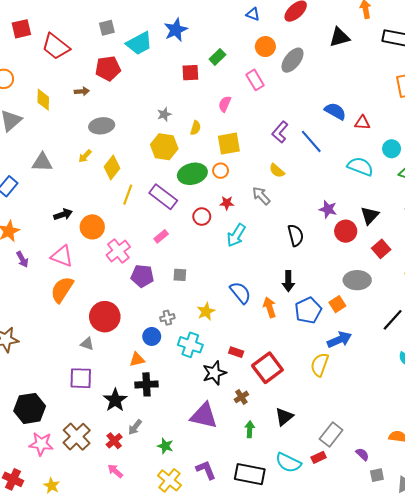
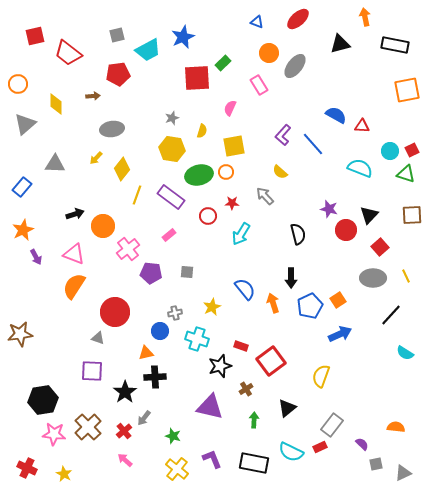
red square: (190, 73) -> (197, 78), size x1.6
gray ellipse: (357, 280) -> (373, 278), moved
yellow semicircle: (320, 365) -> (321, 376), moved

